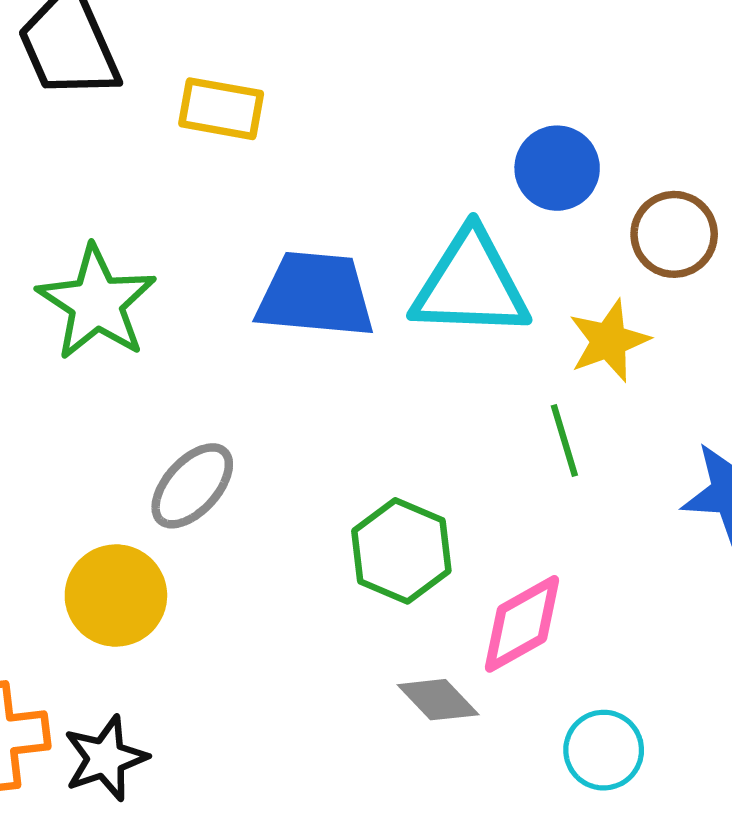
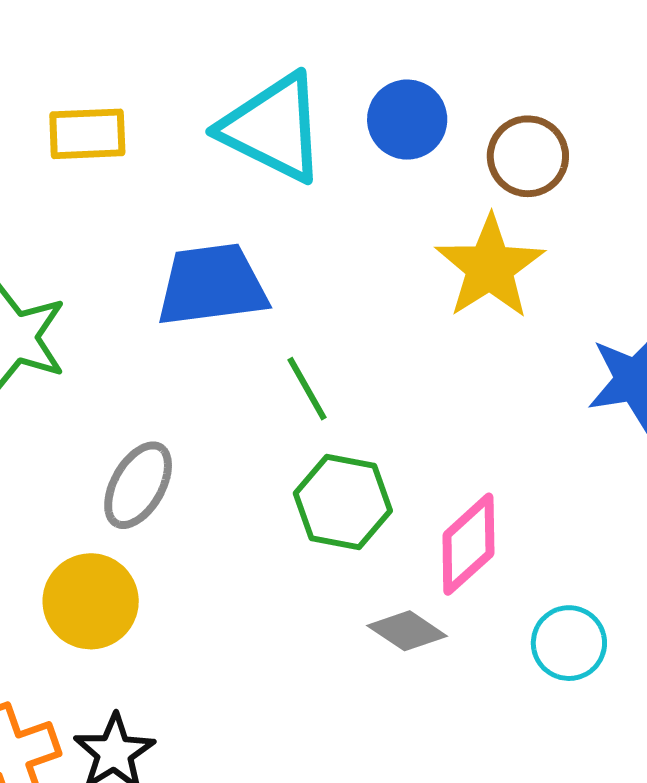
cyan triangle: (471, 284) -> (273, 128), moved, turned 37
yellow star: (609, 341) -> (490, 267), size x1.4
green line: (564, 441) -> (307, 389), moved

